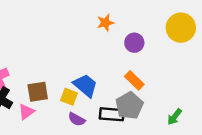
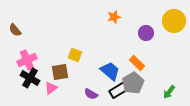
purple circle: (134, 43) -> (146, 33), moved
blue trapezoid: (85, 85) -> (110, 71), moved
yellow square: (69, 97) -> (75, 55), moved
black rectangle: (112, 114) -> (119, 90), turned -36

